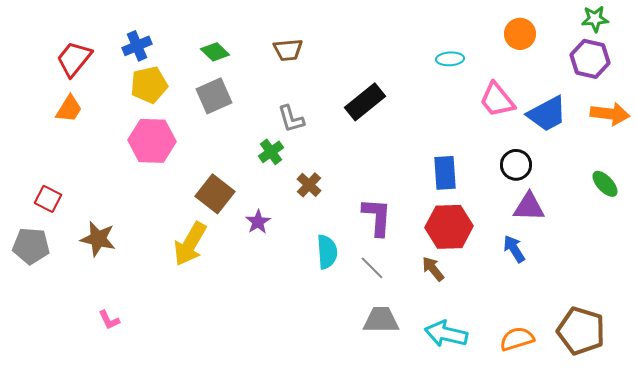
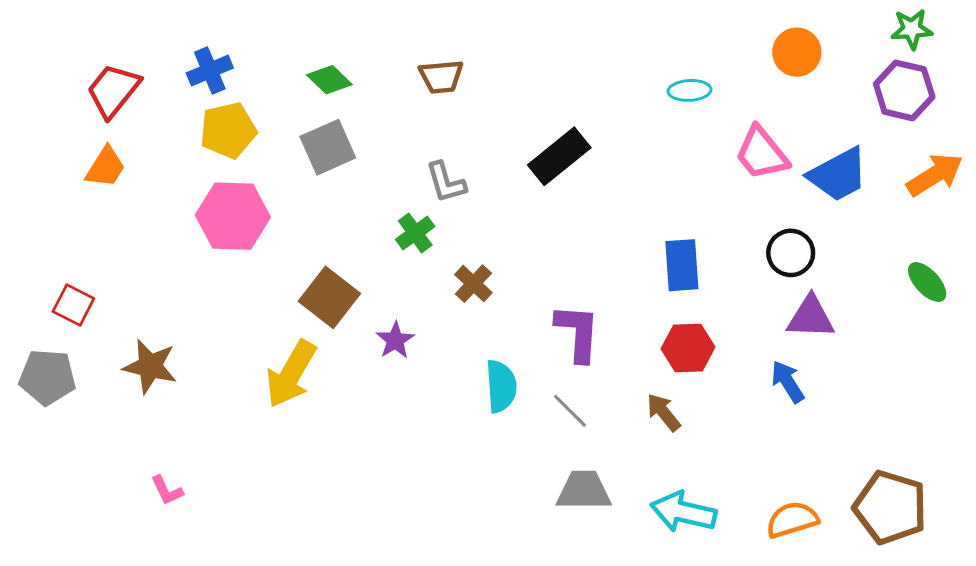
orange arrow: (610, 114) -> (935, 175), turned -39
red hexagon: (449, 227) -> (688, 348), size x0.7

